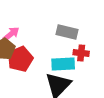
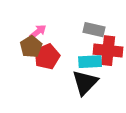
red cross: (81, 53) -> (108, 51), size x1.8

